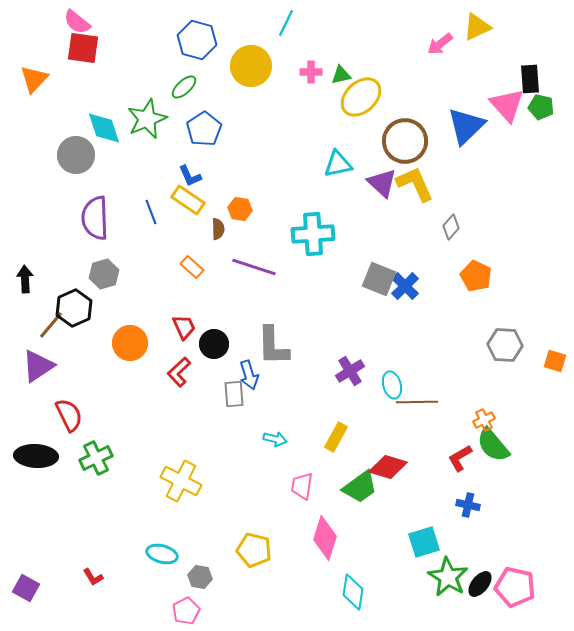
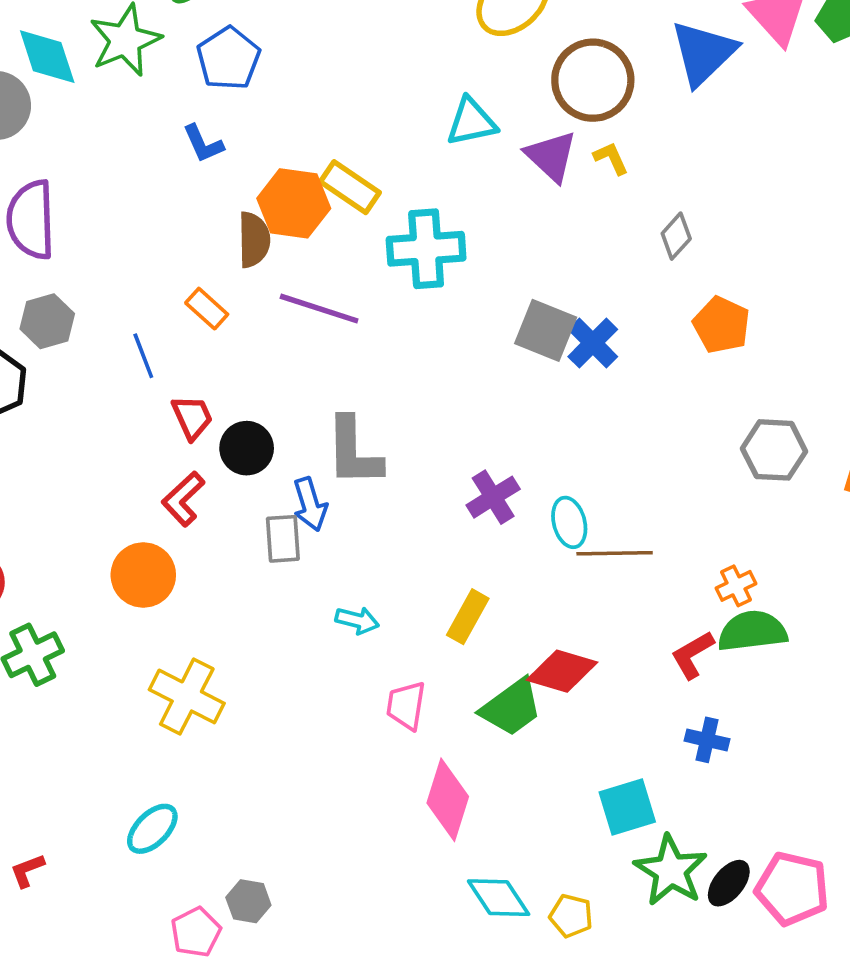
yellow L-shape: (415, 184) -> (611, 158), size x0.5
yellow rectangle: (188, 200) -> (350, 187), moved
orange hexagon: (240, 209) -> (294, 203), size x1.6
blue line: (151, 212) -> (143, 356), moved
brown semicircle: (218, 229) -> (254, 240), size x1.4
orange circle: (130, 343) -> (143, 575), moved
green semicircle: (493, 445) -> (752, 631), turned 123
yellow pentagon: (254, 550) -> (571, 916), moved, size x0.7
cyan ellipse: (162, 554) -> (152, 829), turned -60
red L-shape: (93, 577) -> (27, 870), turned 100
gray hexagon: (200, 577) -> (248, 901), moved
cyan diamond: (353, 592) -> (499, 898), turned -42

